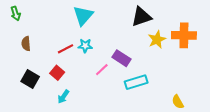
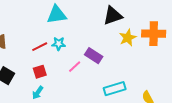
cyan triangle: (83, 16) -> (57, 15), turned 40
red square: (57, 73) -> (40, 72), moved, turned 32
cyan rectangle: (136, 82) -> (115, 89), moved

